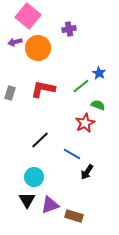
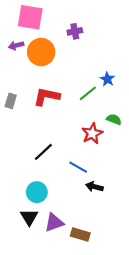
pink square: (28, 16) -> (30, 17), turned -30
green semicircle: (98, 105) -> (114, 119), moved
black arrow: (87, 172) -> (94, 187), turned 70

